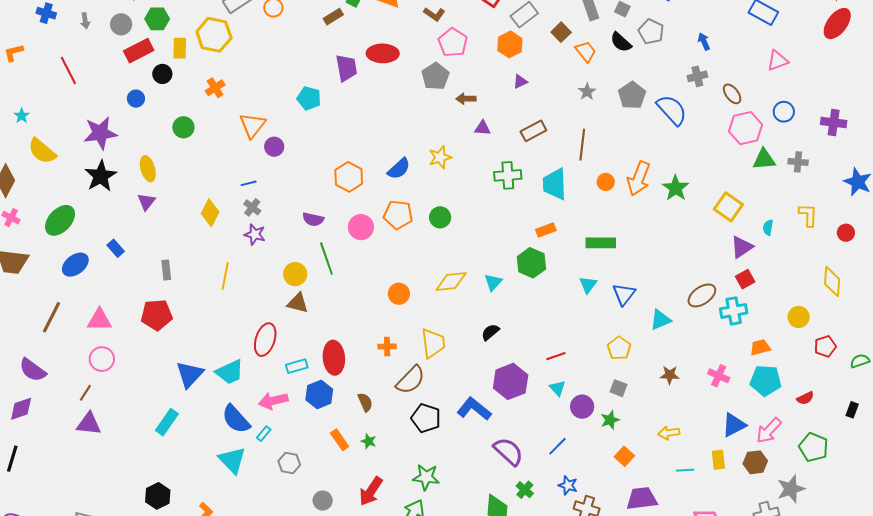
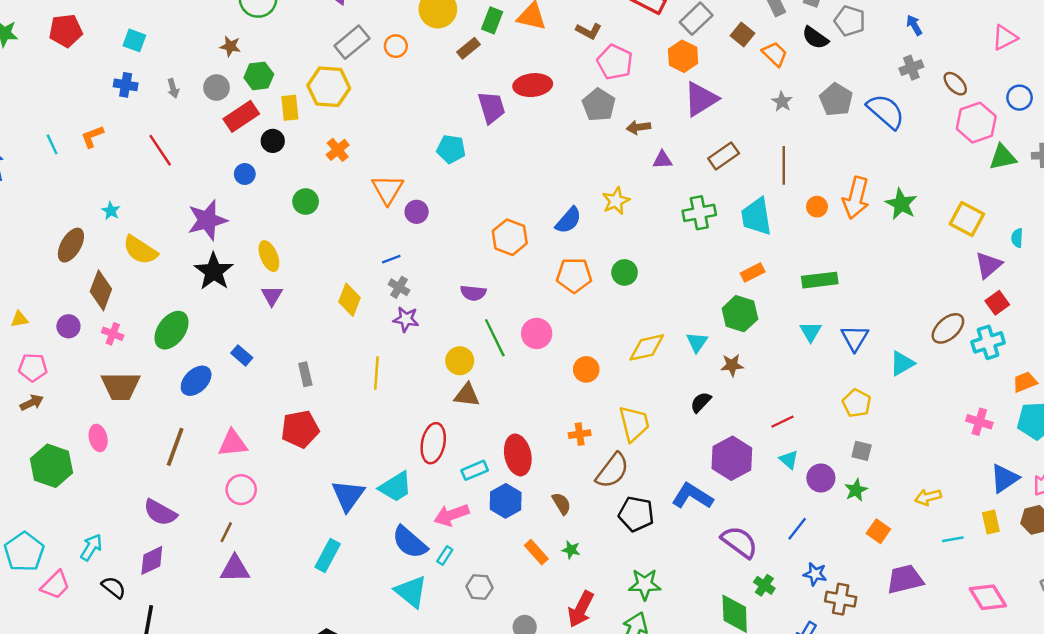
purple triangle: (520, 82) -> (701, 99), size x2.0
pink circle: (361, 227) -> (537, 333), moved
brown star: (670, 375) -> (732, 365), moved

